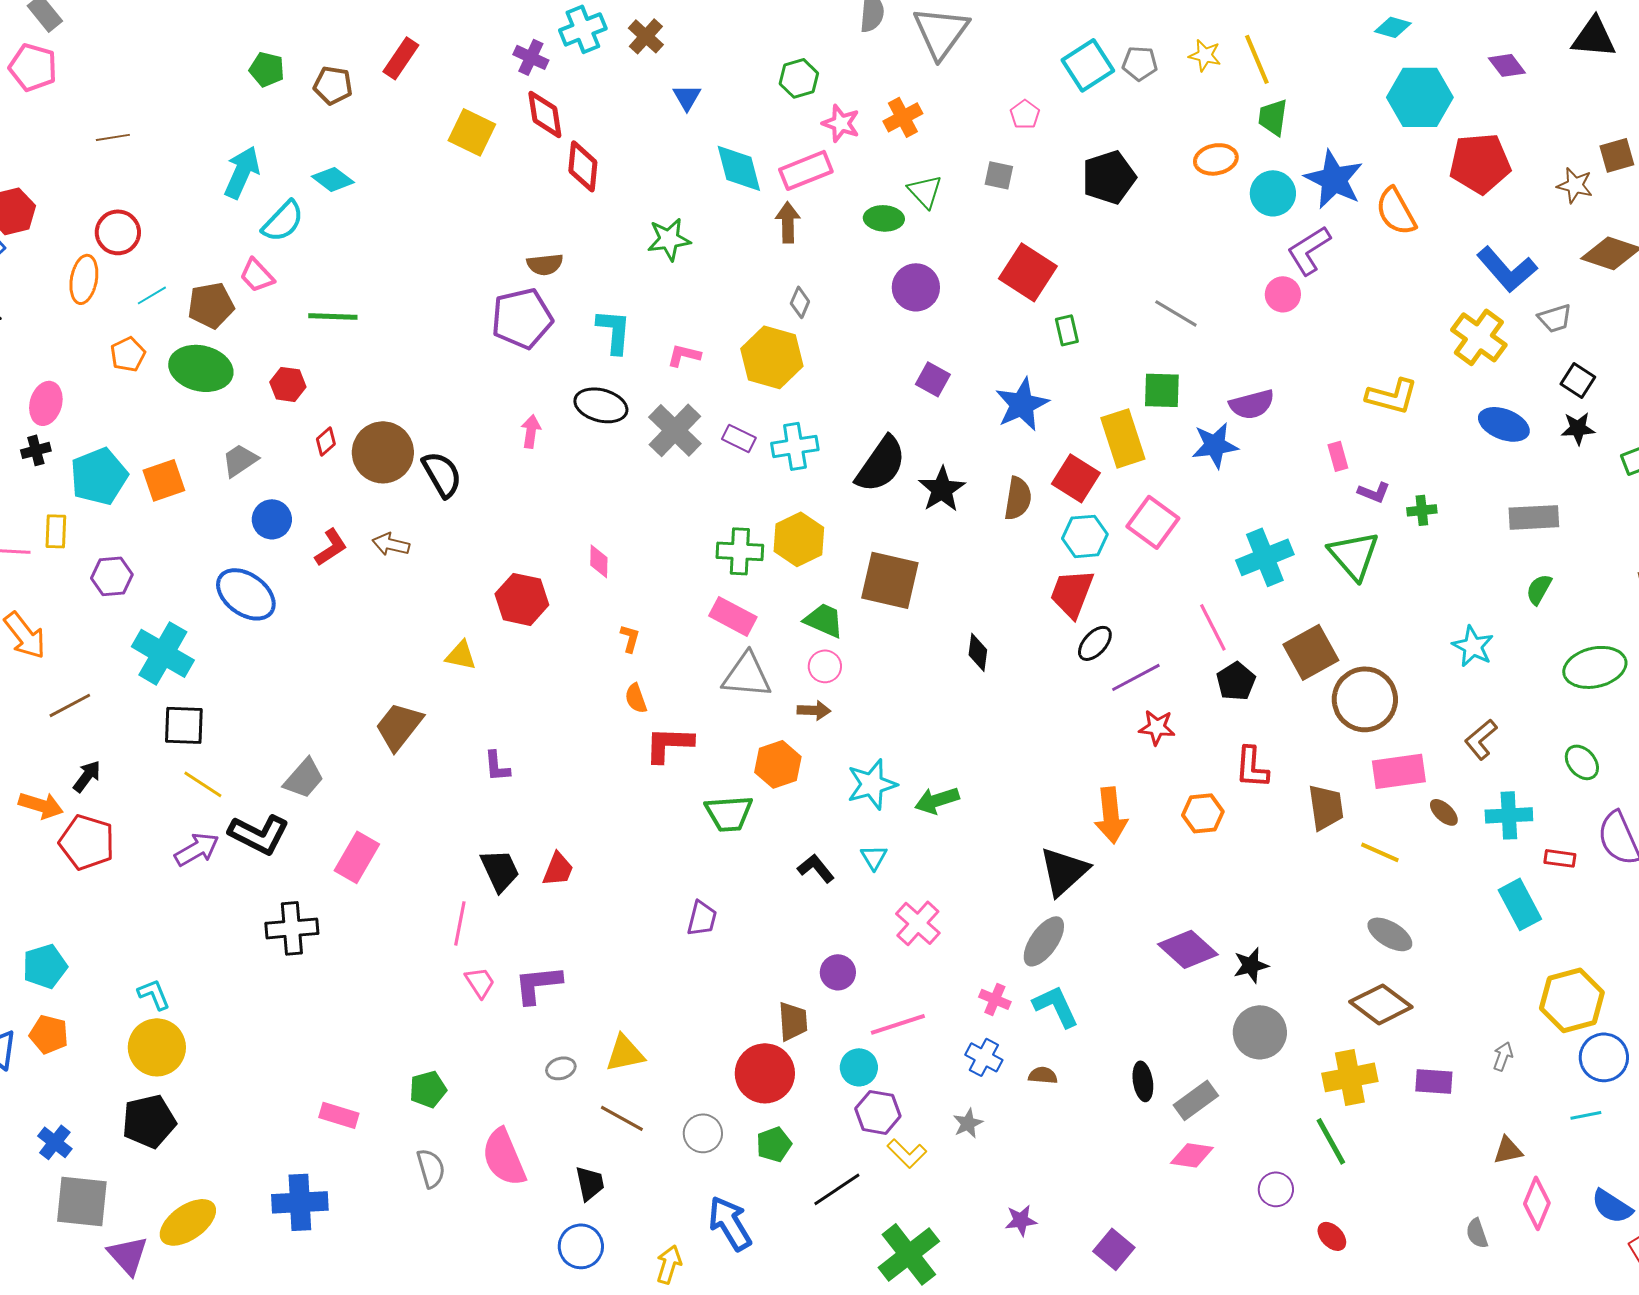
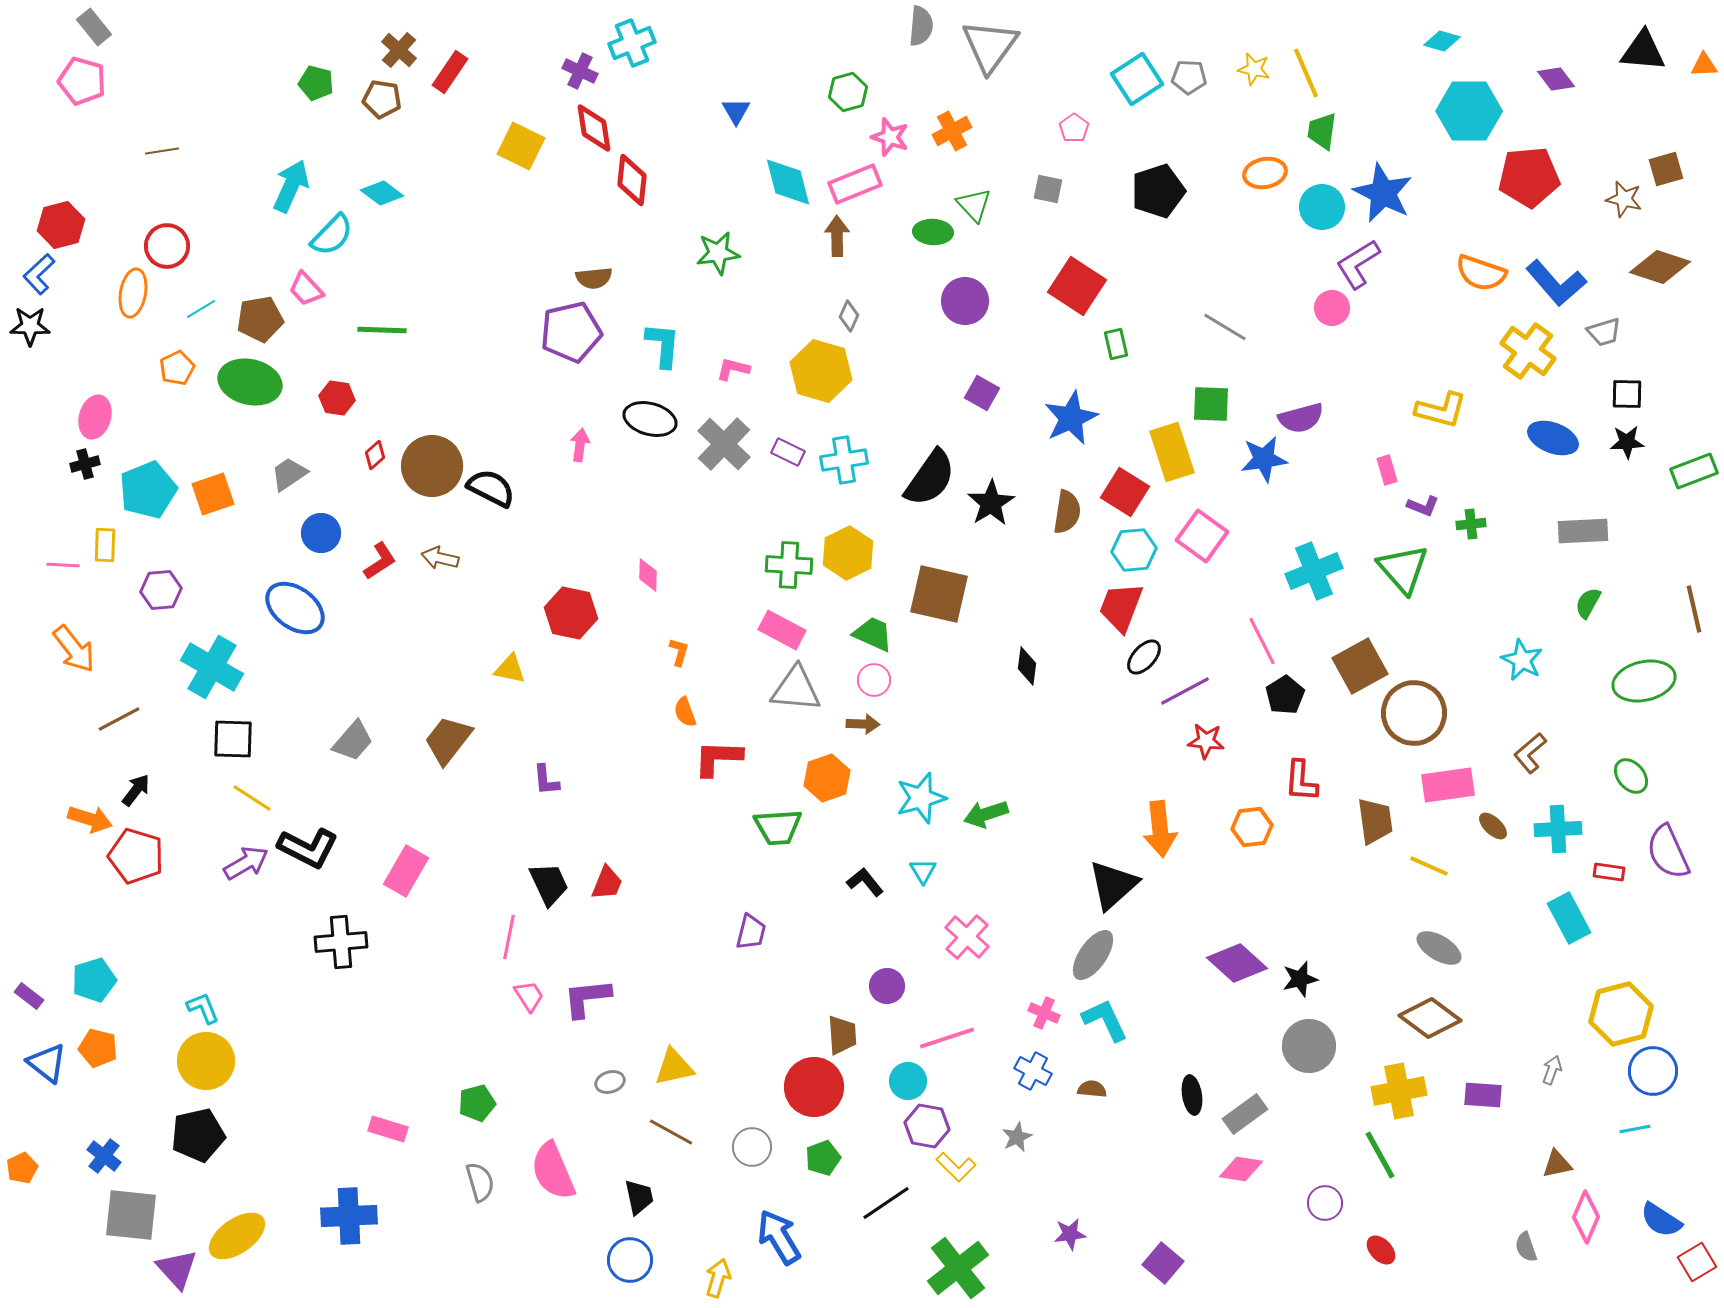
brown cross: (646, 36) -> (399, 50), moved
orange semicircle: (1396, 211) -> (1481, 273), moved, turned -42
black square: (1578, 380) -> (1627, 394), turned -32
black semicircle: (442, 474) -> (491, 488), turned -33
gray trapezoid: (304, 778) -> (353, 741), moved

